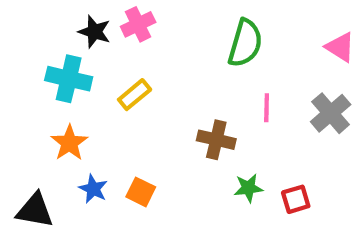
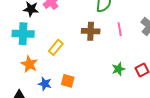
yellow rectangle: (135, 95) -> (56, 47), moved
brown cross: (216, 140) -> (91, 31), moved

